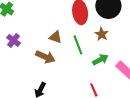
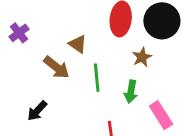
green line: (78, 45) -> (97, 78), moved
green arrow: (100, 60) -> (131, 92), turned 112

